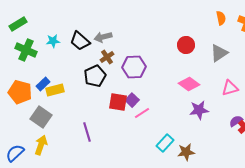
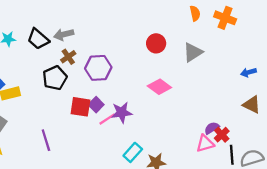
pink triangle: (230, 88) -> (205, 144), moved
purple star: (199, 110) -> (122, 112), moved

